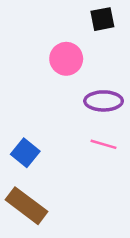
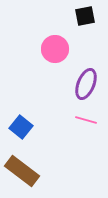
purple ellipse: (104, 101) -> (86, 84), turned -68

